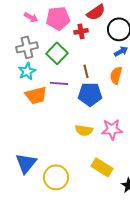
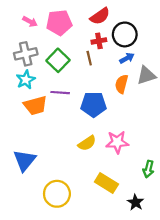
red cross: (81, 31) -> (99, 41), moved
brown line: (86, 71) -> (89, 58), moved
yellow semicircle: (84, 130) -> (87, 143), turned -42
blue triangle: (26, 163) -> (25, 160), moved

